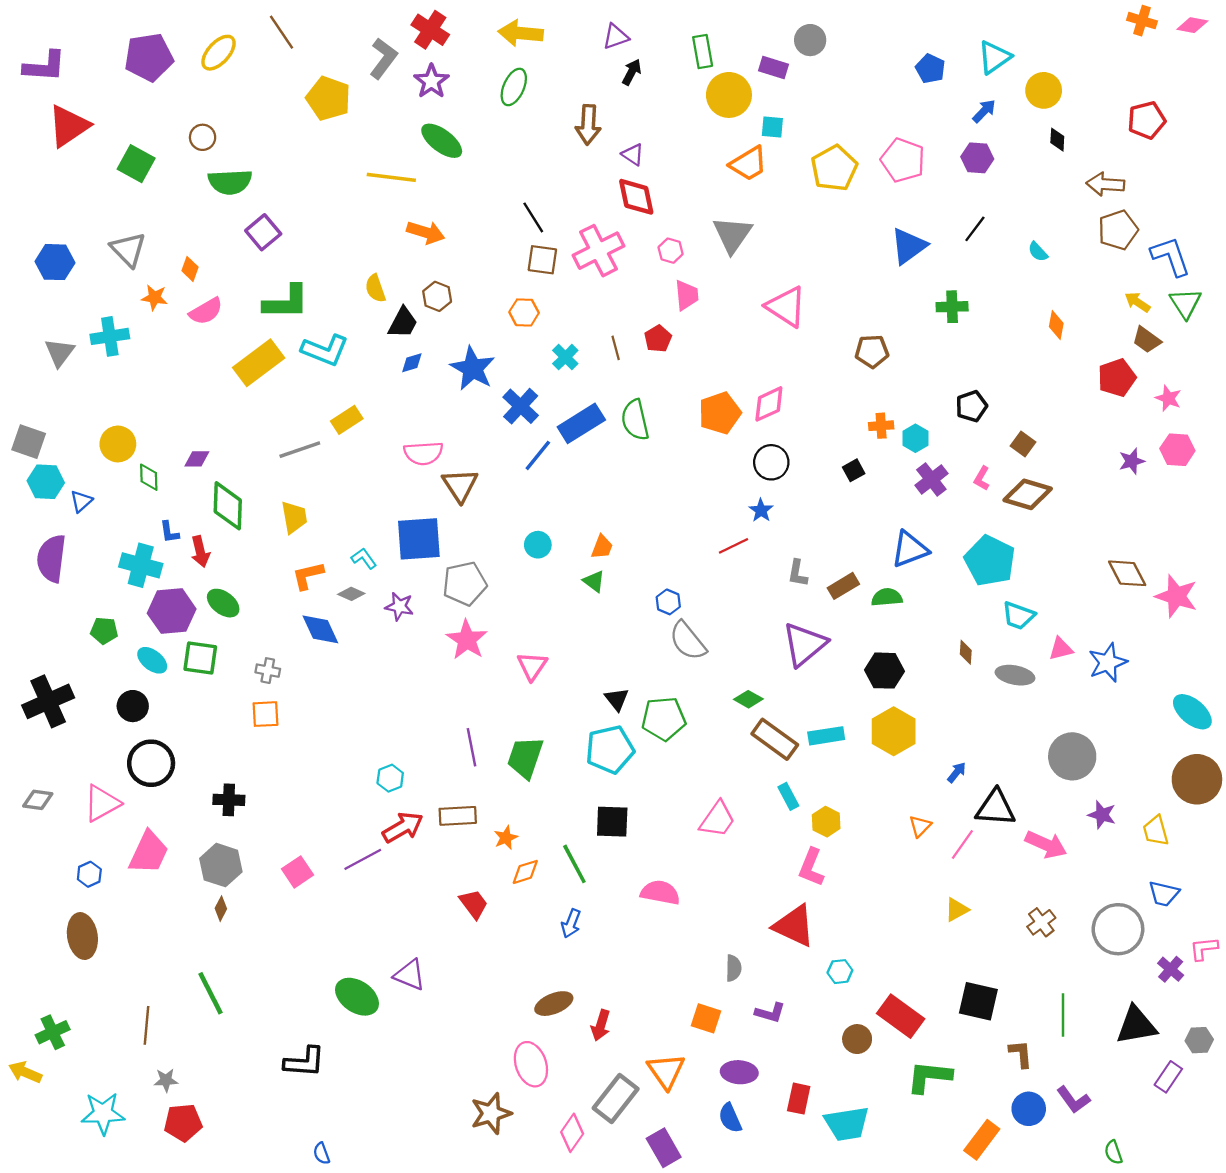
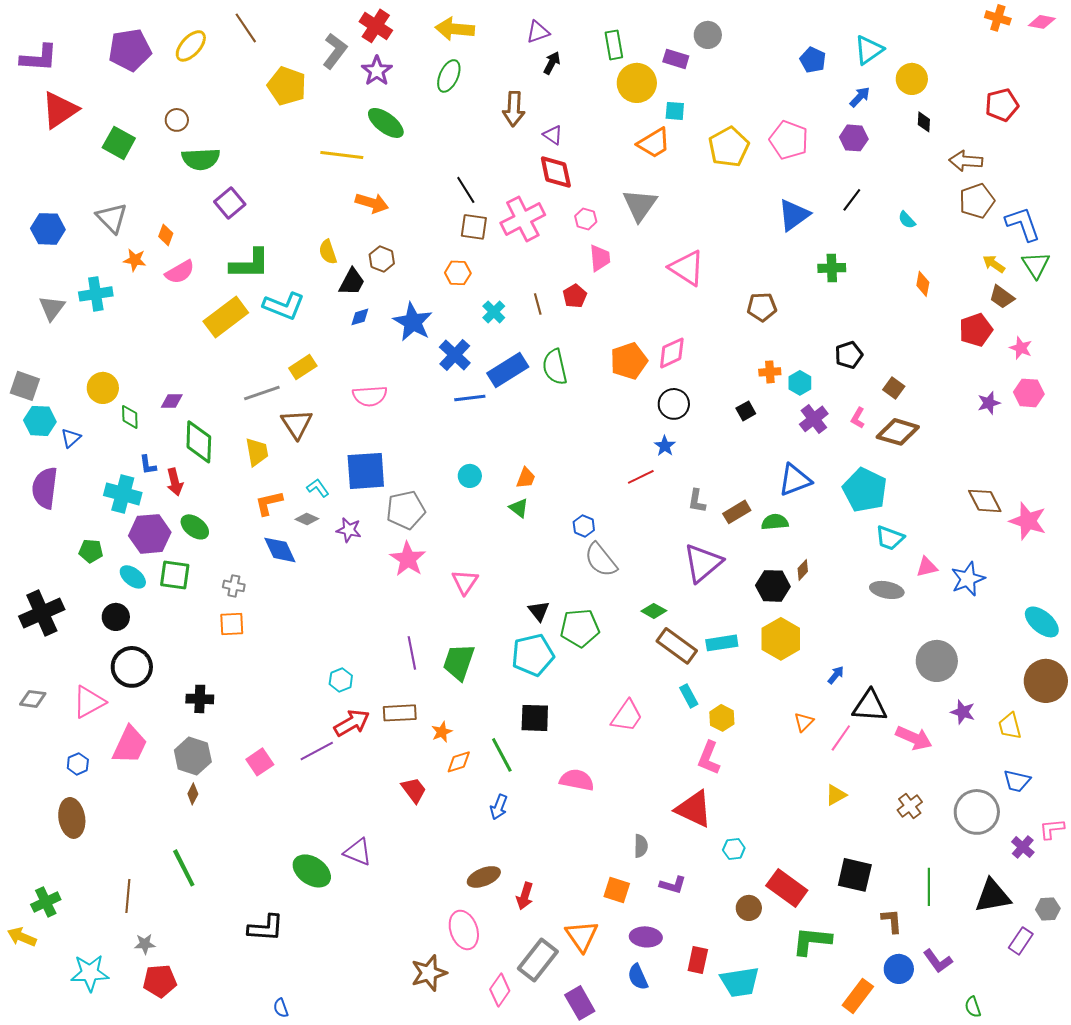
blue line: (538, 455) -> (470, 398), turned 44
brown triangle: (460, 485) -> (297, 424), moved
brown diamond: (966, 652) -> (803, 570), moved, turned 40

